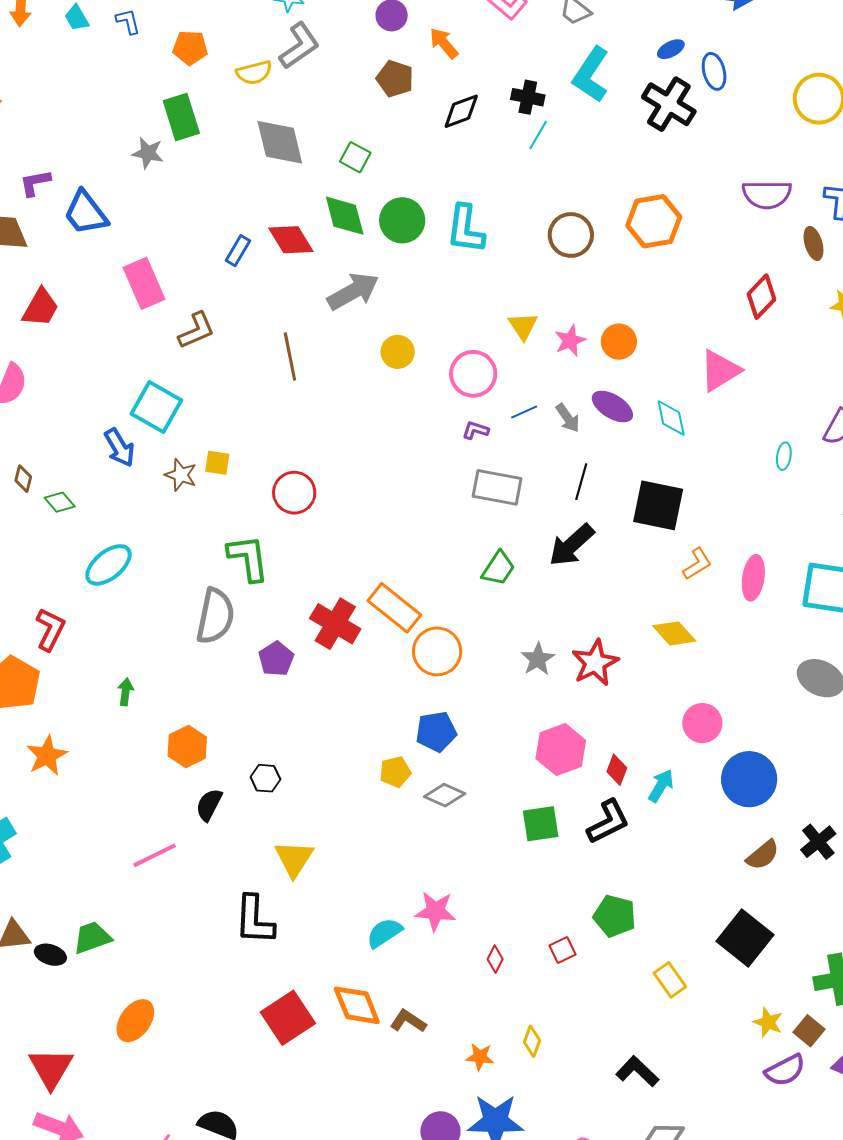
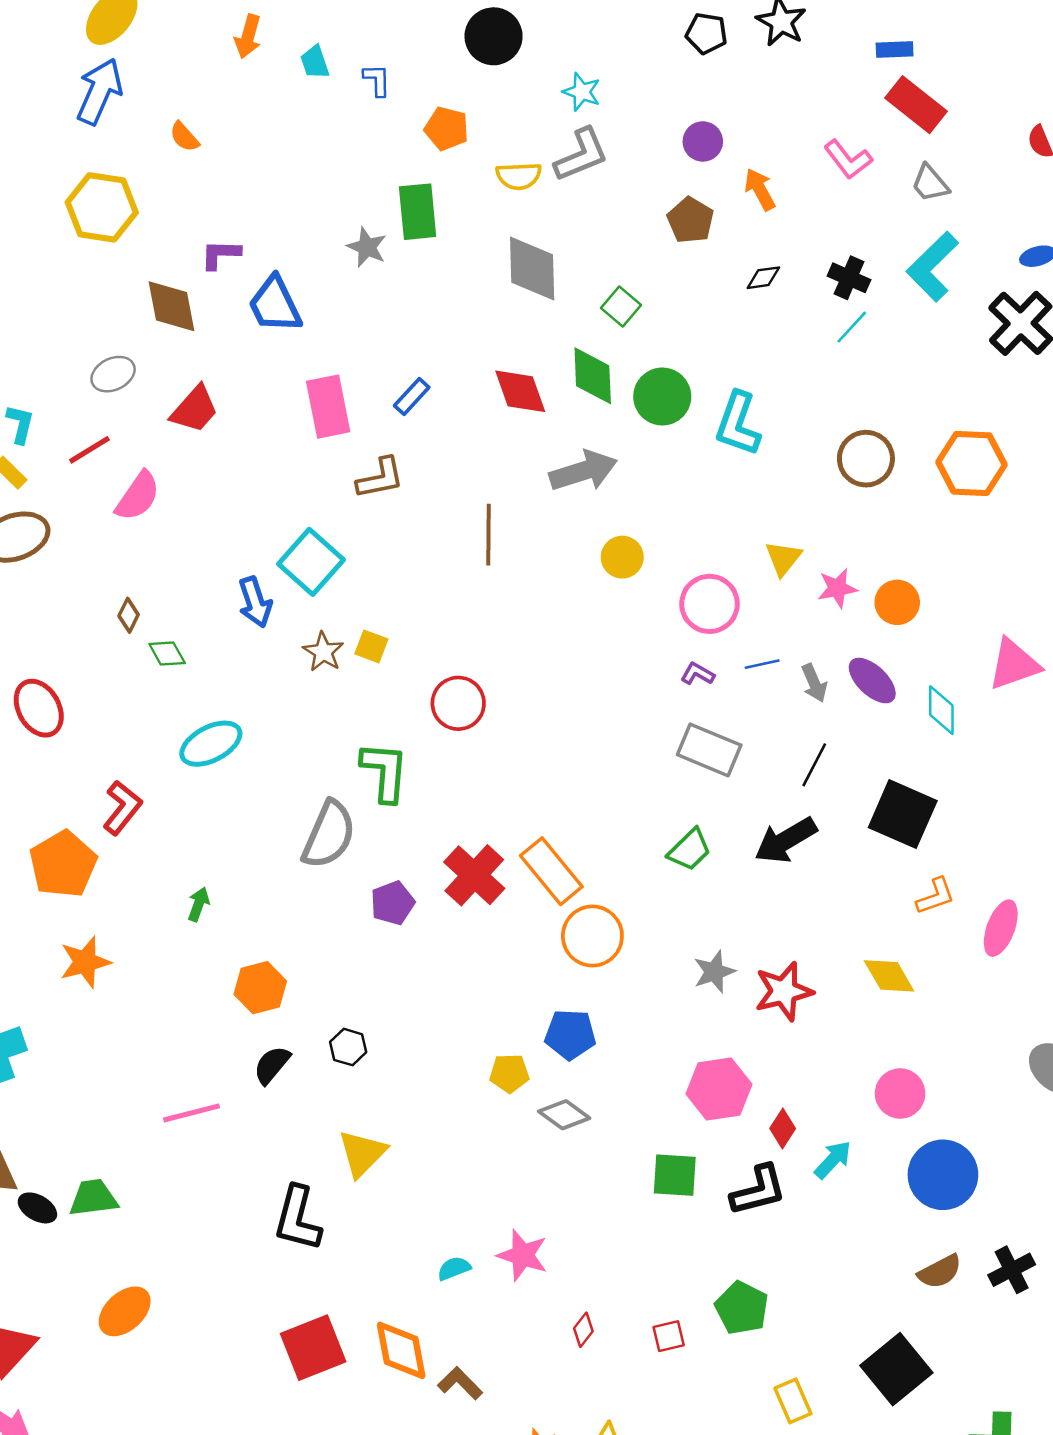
black diamond: (461, 111) -> (763, 278), size x0.7
blue rectangle: (238, 251) -> (412, 396), moved
cyan semicircle: (384, 933) -> (454, 1268), size x0.7

